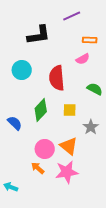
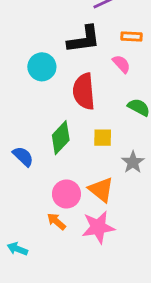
black L-shape: (39, 35) -> (84, 39), moved
pink semicircle: (83, 59) -> (121, 64), turned -104
cyan circle: (22, 70) -> (42, 67), moved

